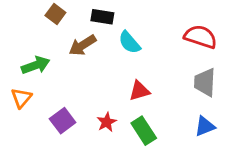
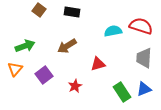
cyan semicircle: (129, 42) -> (113, 31), moved, turned 120
brown arrow: (82, 45) -> (67, 46), moved
purple square: (63, 121) -> (44, 75), moved
green rectangle: (144, 131) -> (122, 92), moved

